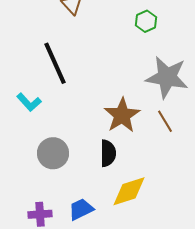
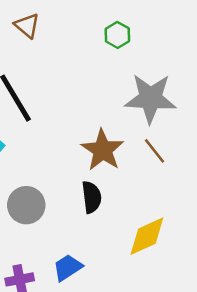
yellow diamond: (129, 191) -> (147, 236), moved

